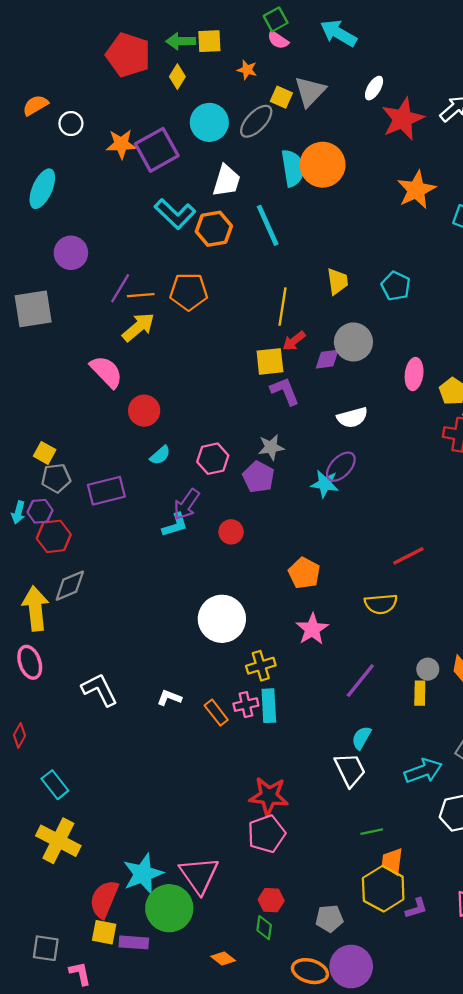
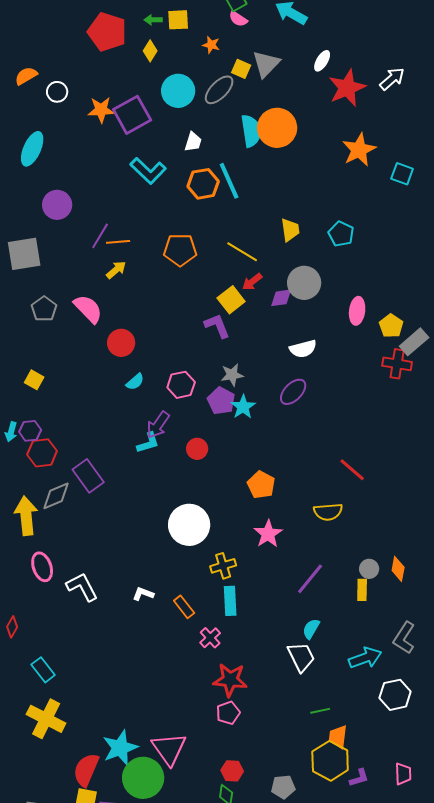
green arrow: (181, 41) -> (153, 20), size x0.7
white trapezoid: (226, 181) -> (193, 142), size x0.7
orange hexagon: (214, 229) -> (203, 184), moved
orange pentagon: (189, 292) -> (180, 250), moved
yellow line: (283, 307) -> (242, 252), turned -68
yellow arrow: (138, 327) -> (116, 270), size x0.7
yellow square: (270, 361) -> (231, 300), turned -32
purple L-shape: (285, 391) -> (217, 326), moved
gray pentagon: (56, 478) -> (44, 309), moved, turned -30
cyan star: (325, 484) -> (243, 407), moved, turned 30
purple rectangle: (106, 491) -> (88, 476), moved, turned 68
red line: (408, 556) -> (352, 470), turned 68
pink ellipse: (30, 662) -> (42, 567), moved
pink cross: (246, 705) -> (210, 638), moved, turned -30
pink pentagon: (267, 834) -> (228, 713), size x0.7

